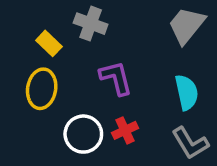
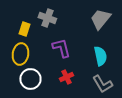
yellow rectangle: (49, 43) -> (24, 29), turned 64
white circle: (83, 134) -> (30, 79), moved

